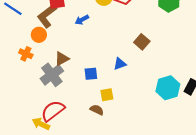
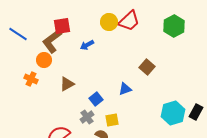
blue square: (91, 74) -> (96, 99), turned -32
gray cross: (52, 75) -> (87, 117), moved, size x0.6

